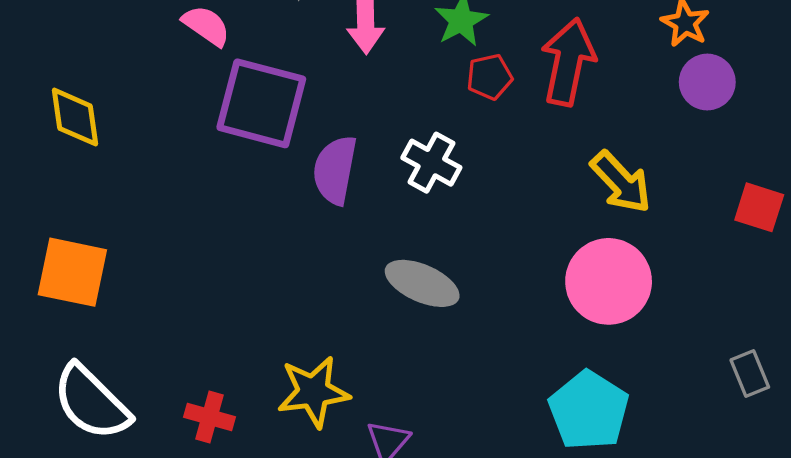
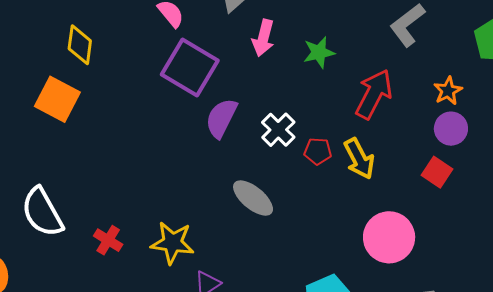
red pentagon: (490, 77) -> (318, 151), moved
yellow arrow: (621, 182) -> (359, 159), moved
red square: (759, 207) -> (437, 172), moved
orange square: (72, 272) -> (57, 99), moved
pink circle: (609, 281) -> (389, 237), moved

